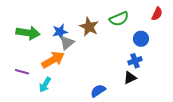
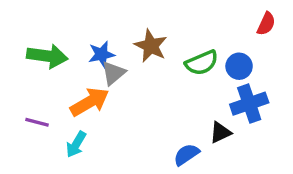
green semicircle: (119, 19) -> (202, 63), moved
blue cross: (135, 61) -> (249, 104), moved, size x1.5
blue semicircle: (98, 91) -> (186, 154), moved

